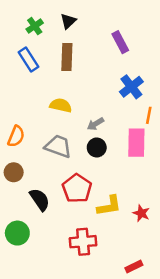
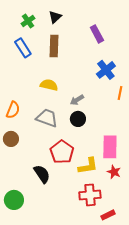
pink rectangle: (136, 143) -> (110, 147), moved
black semicircle: (40, 200) -> (42, 174), moved
green circle: (17, 233) -> (14, 200), moved
red cross: (83, 242) -> (90, 195), moved

